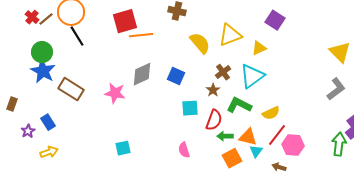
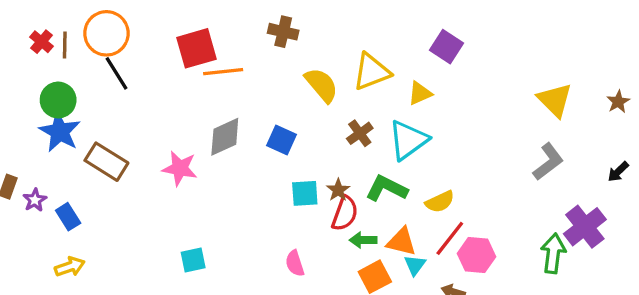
brown line: (46, 19) -> (65, 45), turned -49
brown star: (213, 90) -> (338, 190), moved
purple star: (28, 131) -> (35, 200), moved

